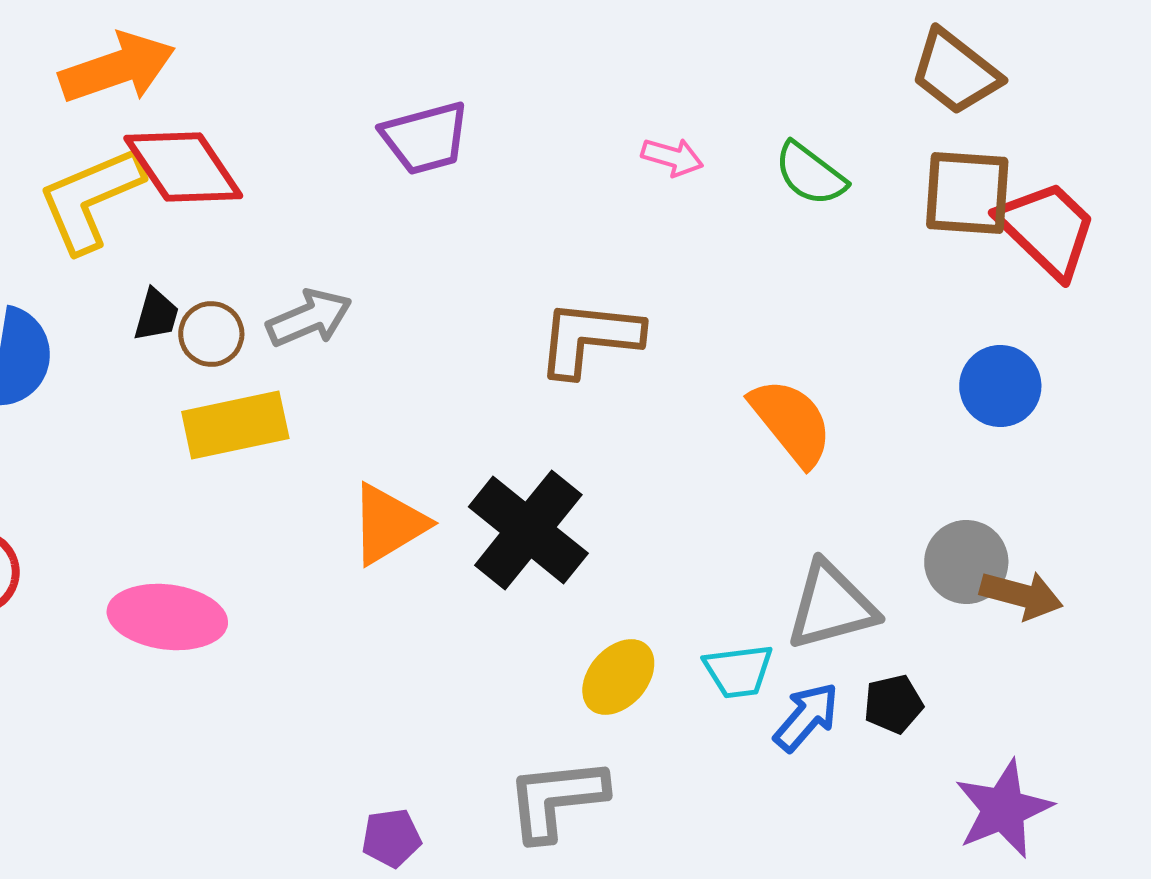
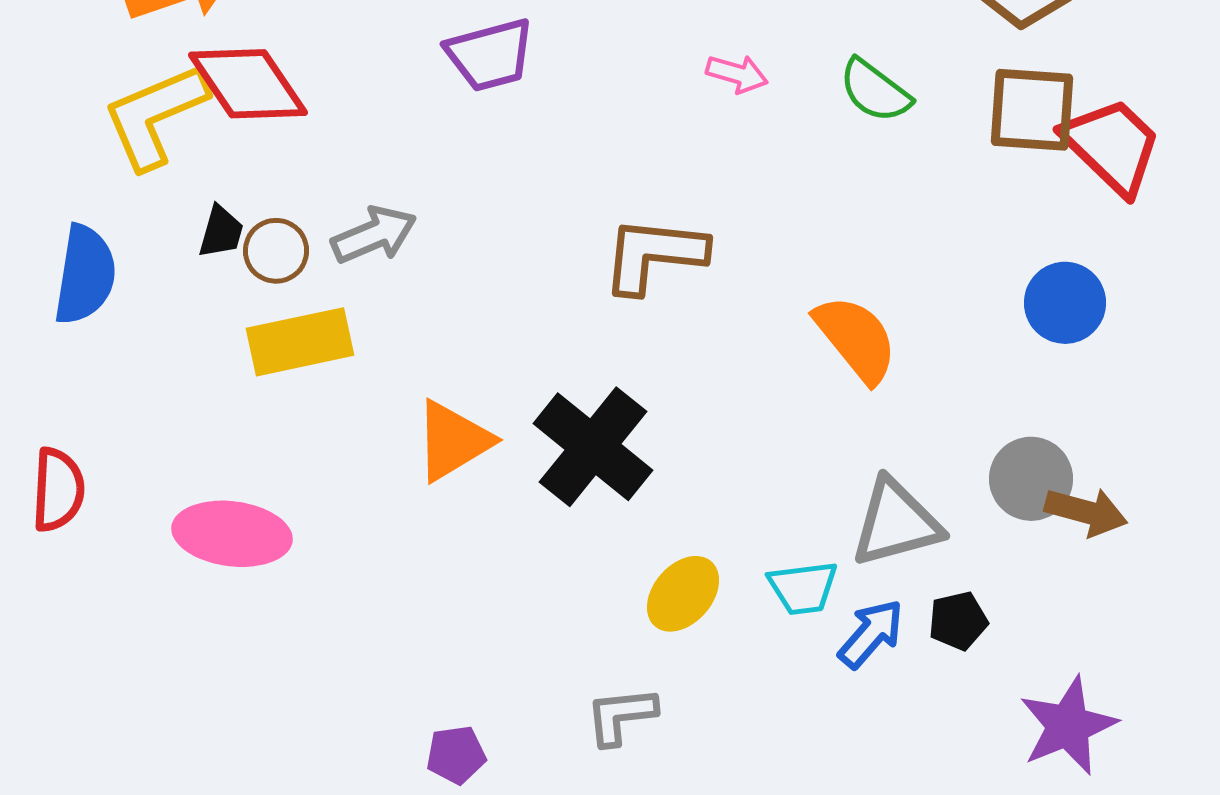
gray L-shape: (556, 799) -> (621, 716), size x0.7

